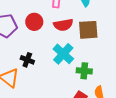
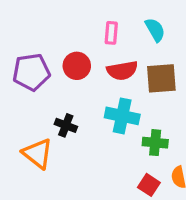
cyan cross: (63, 54) -> (122, 116), turned -30

